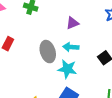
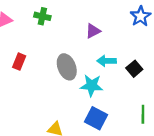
cyan arrow: (71, 47) -> (107, 61), moved

